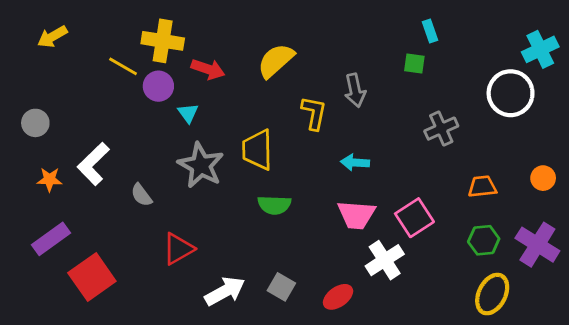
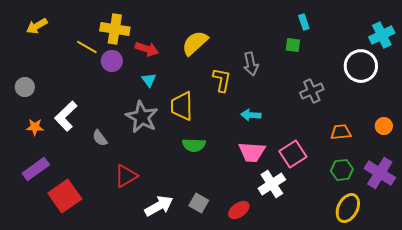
cyan triangle: (188, 113) -> (149, 80), moved

